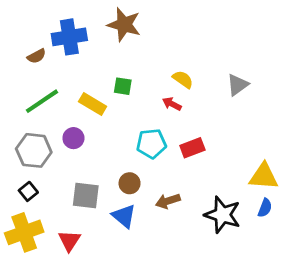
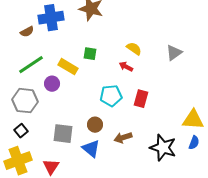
purple circle: (73, 138) -> (52, 84), moved
red rectangle: (192, 148) -> (141, 99), turned -54

